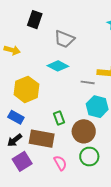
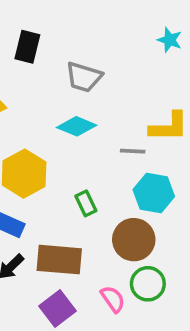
green rectangle: (59, 118) -> (86, 203), moved
purple square: (22, 161) -> (57, 308), moved
pink semicircle: (60, 163) -> (113, 299), moved

